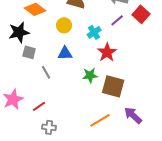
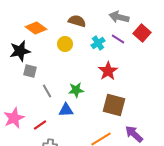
purple line: (117, 20) -> (118, 39), turned 72
cyan cross: (94, 32) -> (98, 43), moved
blue triangle: (65, 53) -> (66, 110), moved
green star: (90, 75) -> (76, 90), moved

